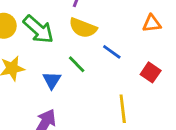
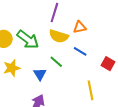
orange triangle: (152, 23) -> (80, 27), moved

